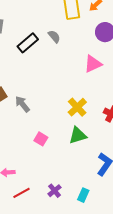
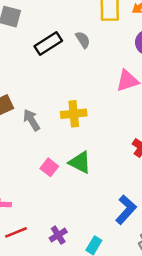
yellow cross: (77, 107) -> (74, 114), moved, turned 30
green triangle: (78, 135) -> (80, 162), moved, turned 36

